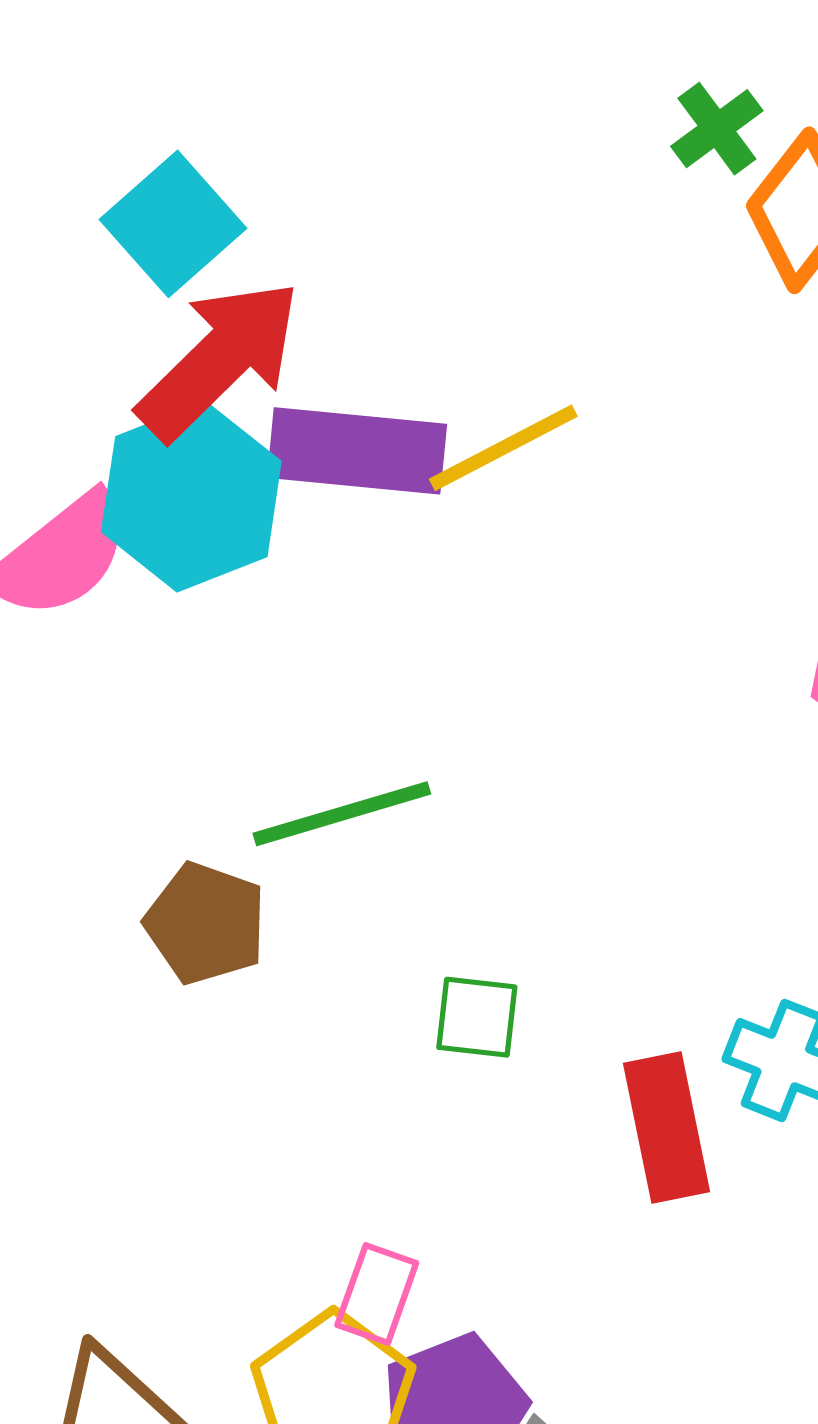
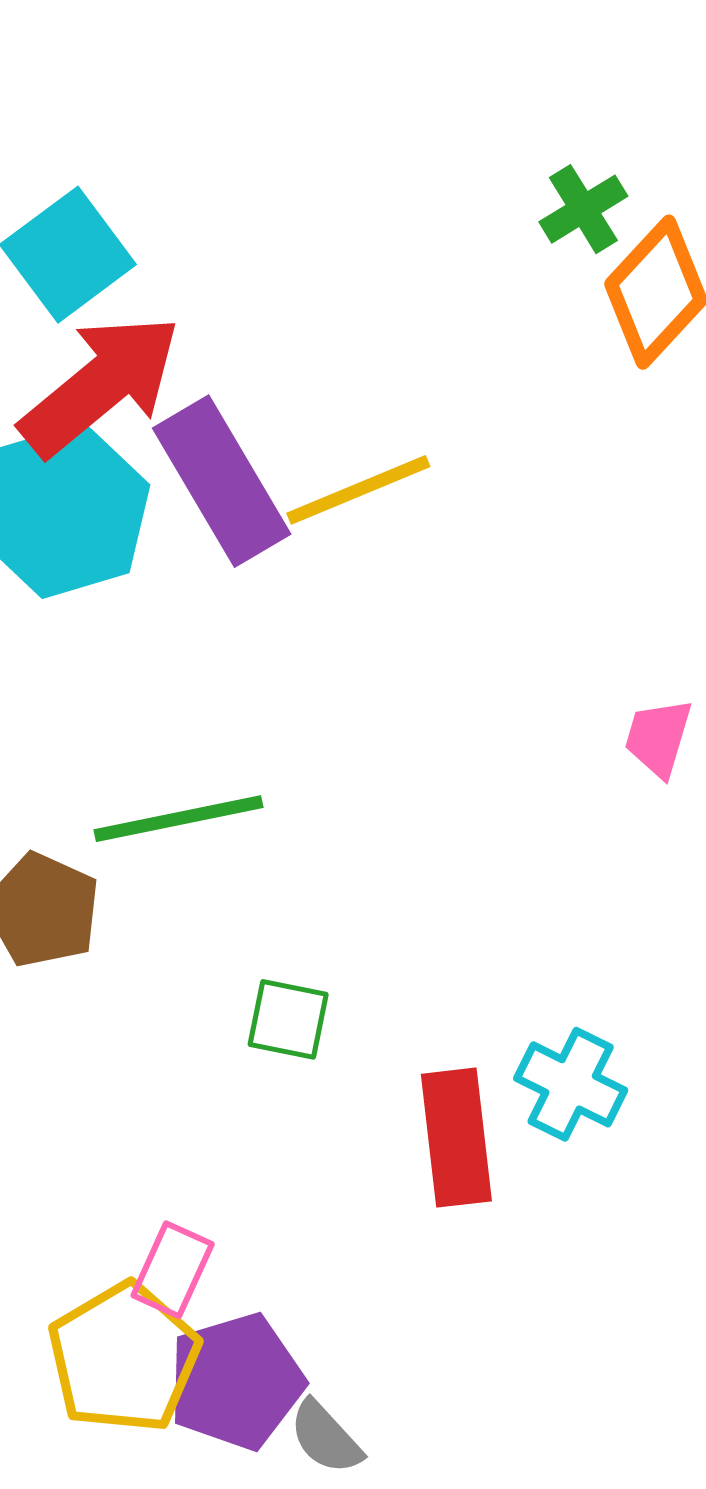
purple rectangle: (357, 451) -> (222, 481), turned 49

